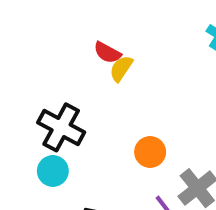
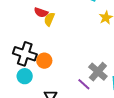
orange circle: (150, 152) -> (44, 61), moved

